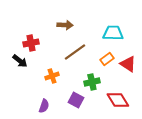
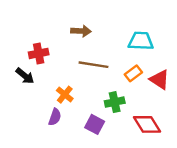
brown line: (75, 52) -> (93, 65), turned 45
orange cross: (52, 76) -> (65, 95), turned -32
purple semicircle: (44, 106) -> (55, 117), moved

